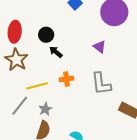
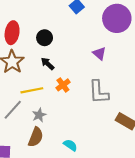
black arrow: (56, 52) -> (48, 64), moved
orange cross: (66, 79) -> (63, 85), turned -32

